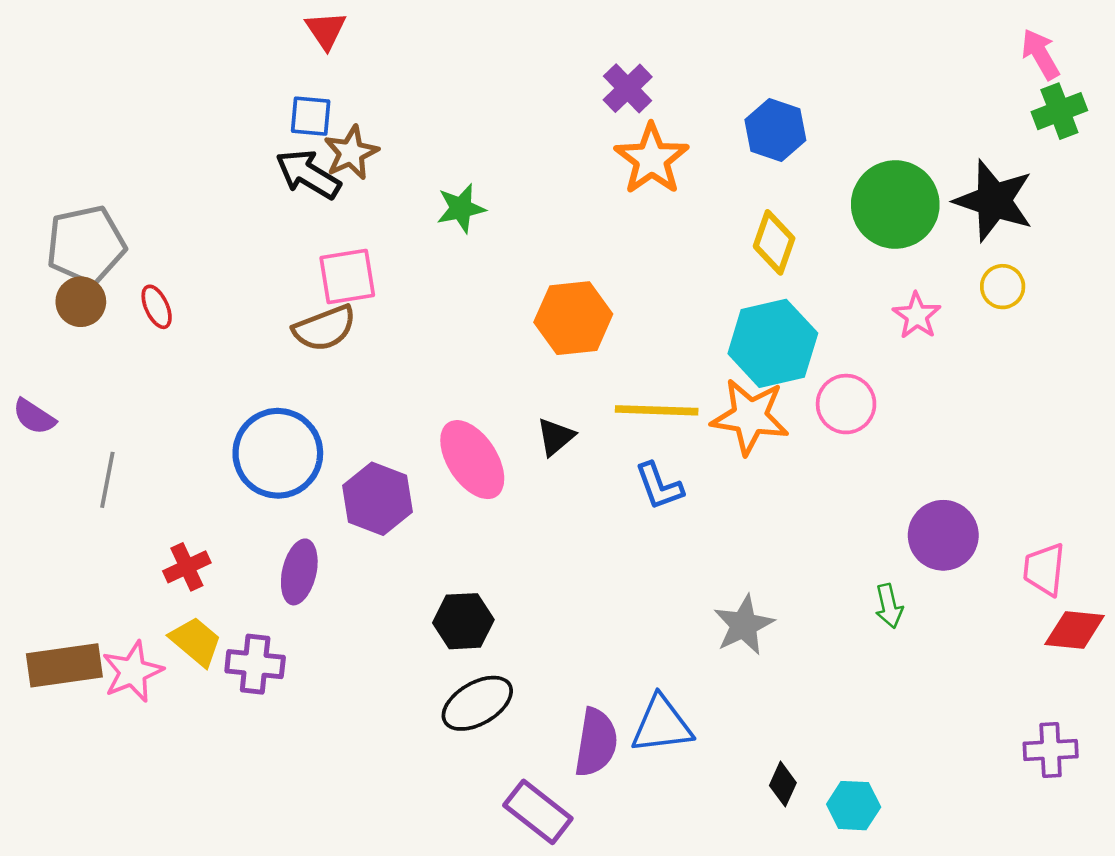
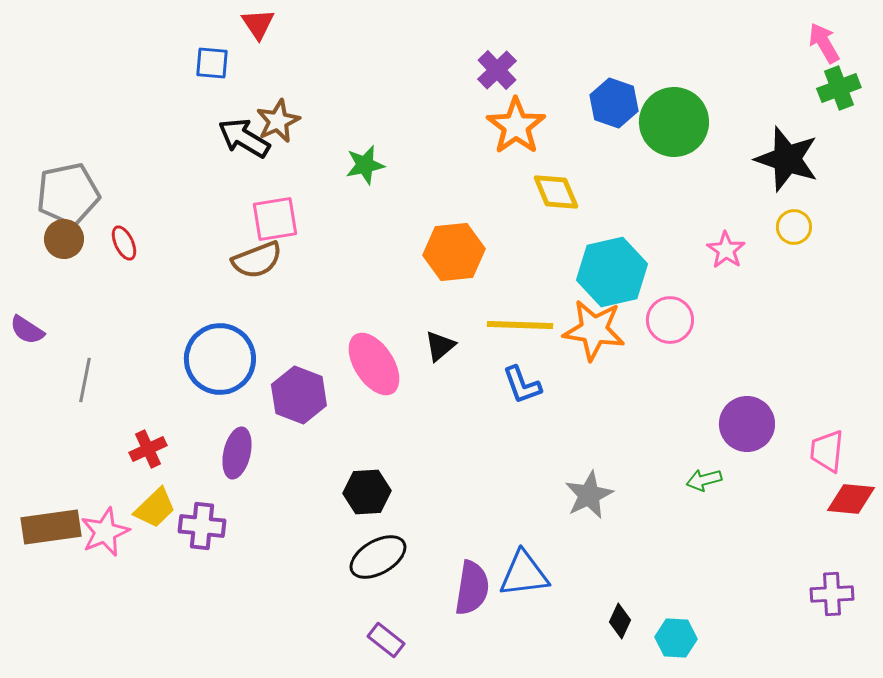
blue square: (311, 116) -> (212, 63), moved
green circle: (895, 205) -> (674, 122), moved
yellow diamond: (774, 242) -> (556, 192), moved, turned -42
green arrow: (889, 606) -> (704, 480), turned 88
yellow trapezoid: (196, 641) -> (155, 508), turned 96
purple rectangle: (538, 812) -> (386, 640), moved, size x0.7

